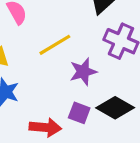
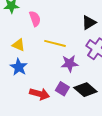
yellow line: (55, 45) -> (55, 43), turned 35

